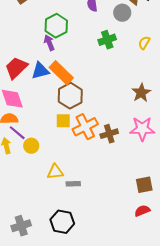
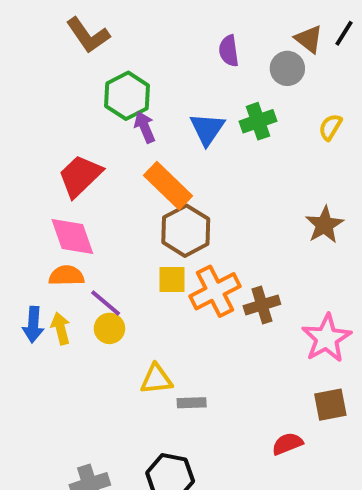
green hexagon: (56, 26) -> (127, 96), moved
blue triangle: (40, 71) -> (207, 129), moved, turned -42
pink star: (142, 129) -> (326, 338), moved, turned -30
purple line: (17, 133) -> (106, 303), moved
red semicircle: (142, 211) -> (287, 444), moved

